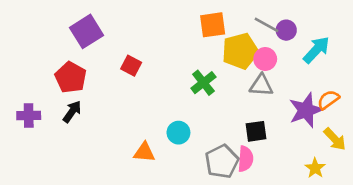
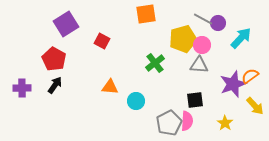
orange square: (213, 25) -> (146, 14), moved
red square: (131, 66) -> (102, 41), moved
orange triangle: (144, 152) -> (110, 87), moved
yellow star: (315, 168) -> (225, 123), moved

